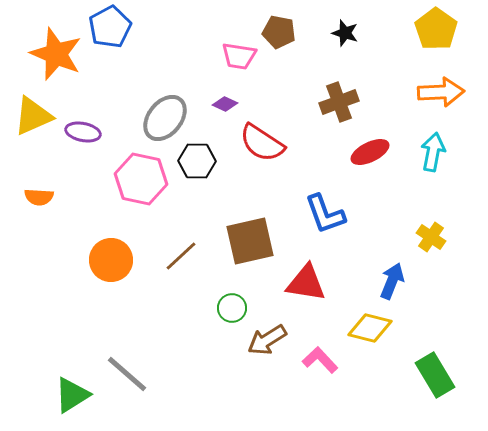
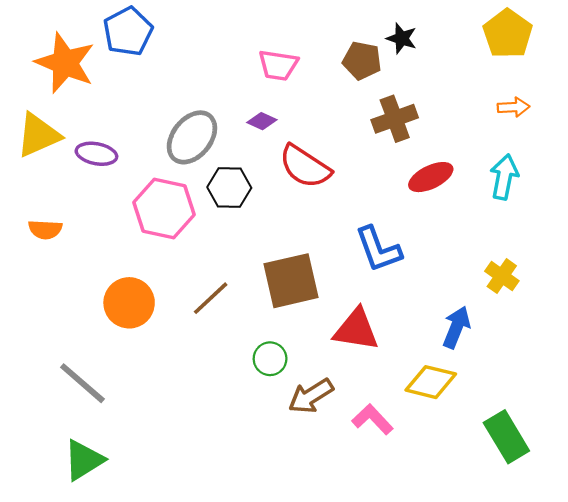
brown pentagon: (279, 32) -> (362, 61), moved
orange arrow: (441, 92) -> (513, 107), size x0.6
gray line: (127, 374) -> (82, 383), moved

